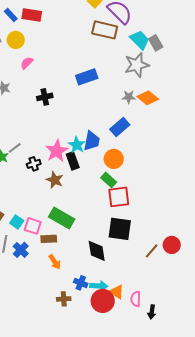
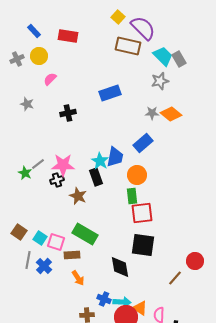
red rectangle: (32, 15) -> (68, 36), moved
gray star: (137, 65) -> (160, 81), size x0.7
pink star: (57, 151) -> (63, 165), moved, turned 30
green rectangle: (109, 180) -> (132, 196), turned 42
brown line: (152, 251) -> (175, 278), moved

